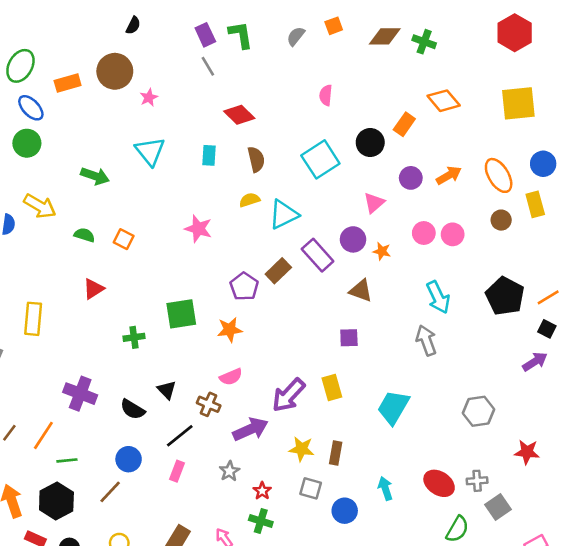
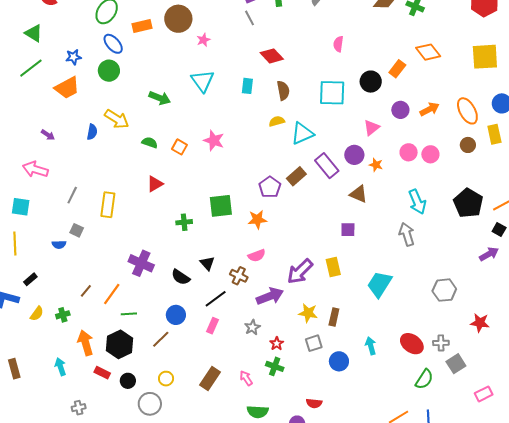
cyan square: (320, 159) -> (332, 93), turned 32
pink star: (198, 229) -> (214, 140), moved
gray square: (311, 488) -> (314, 343), turned -36

